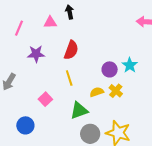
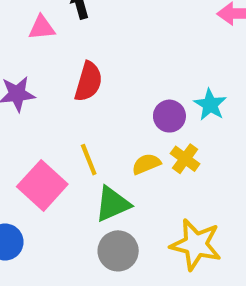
yellow line: (69, 78) -> (89, 160), moved
pink square: (45, 99) -> (42, 185), size x1.6
gray circle: (90, 134) -> (118, 251), moved

